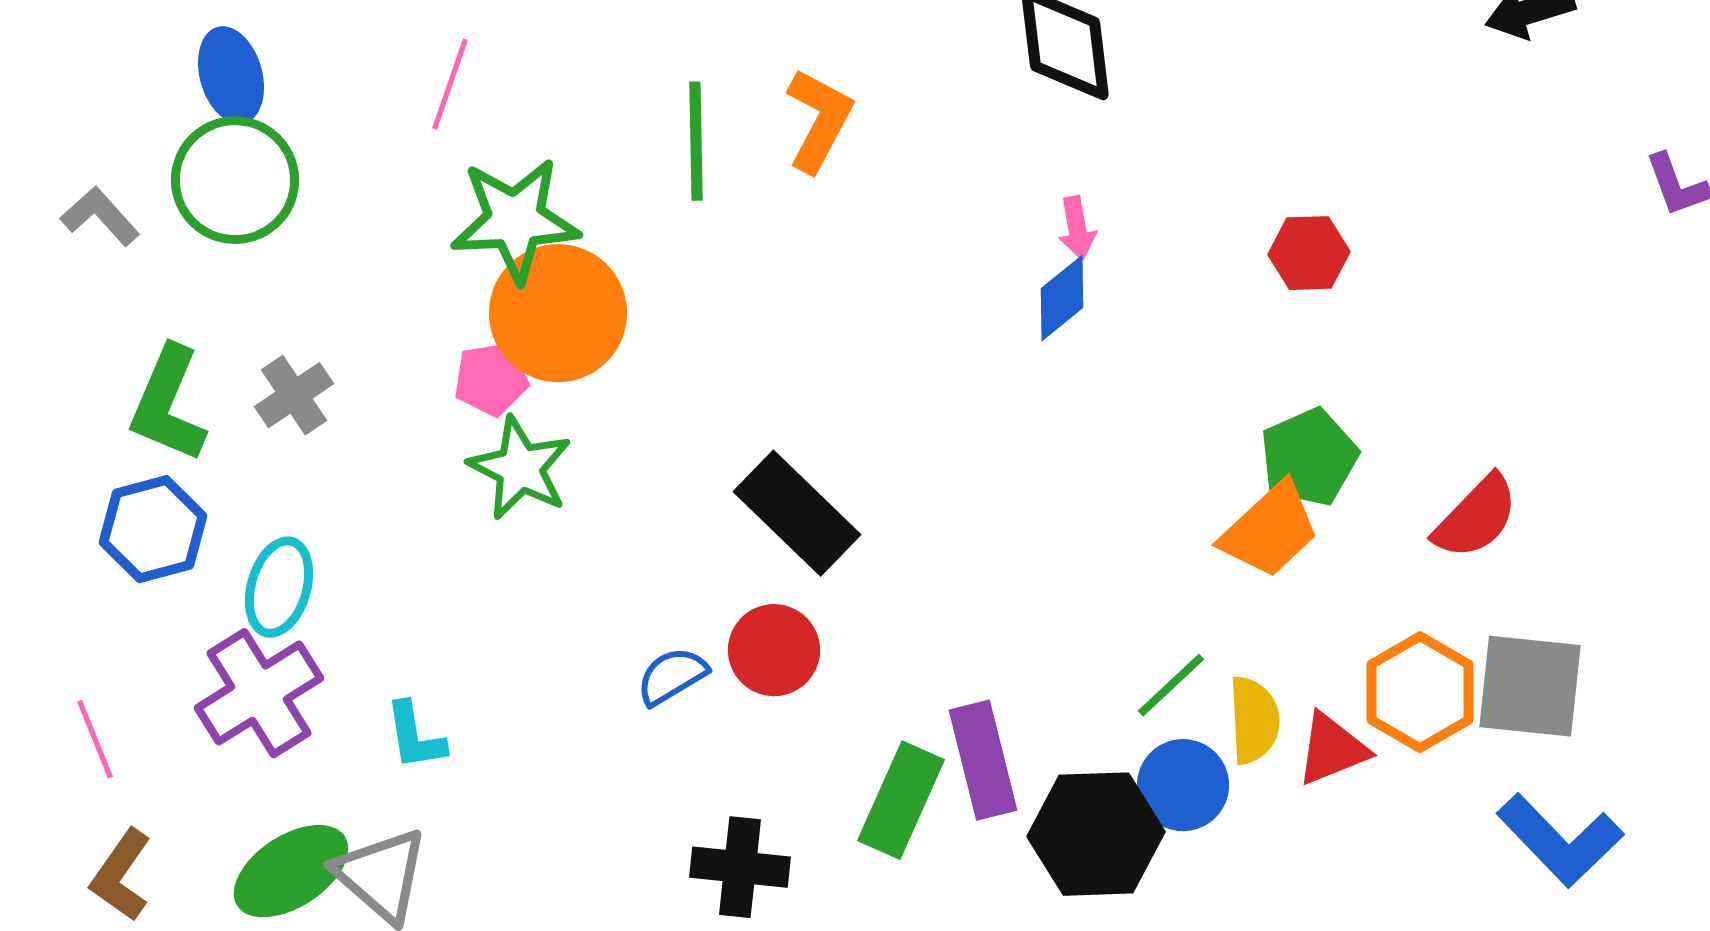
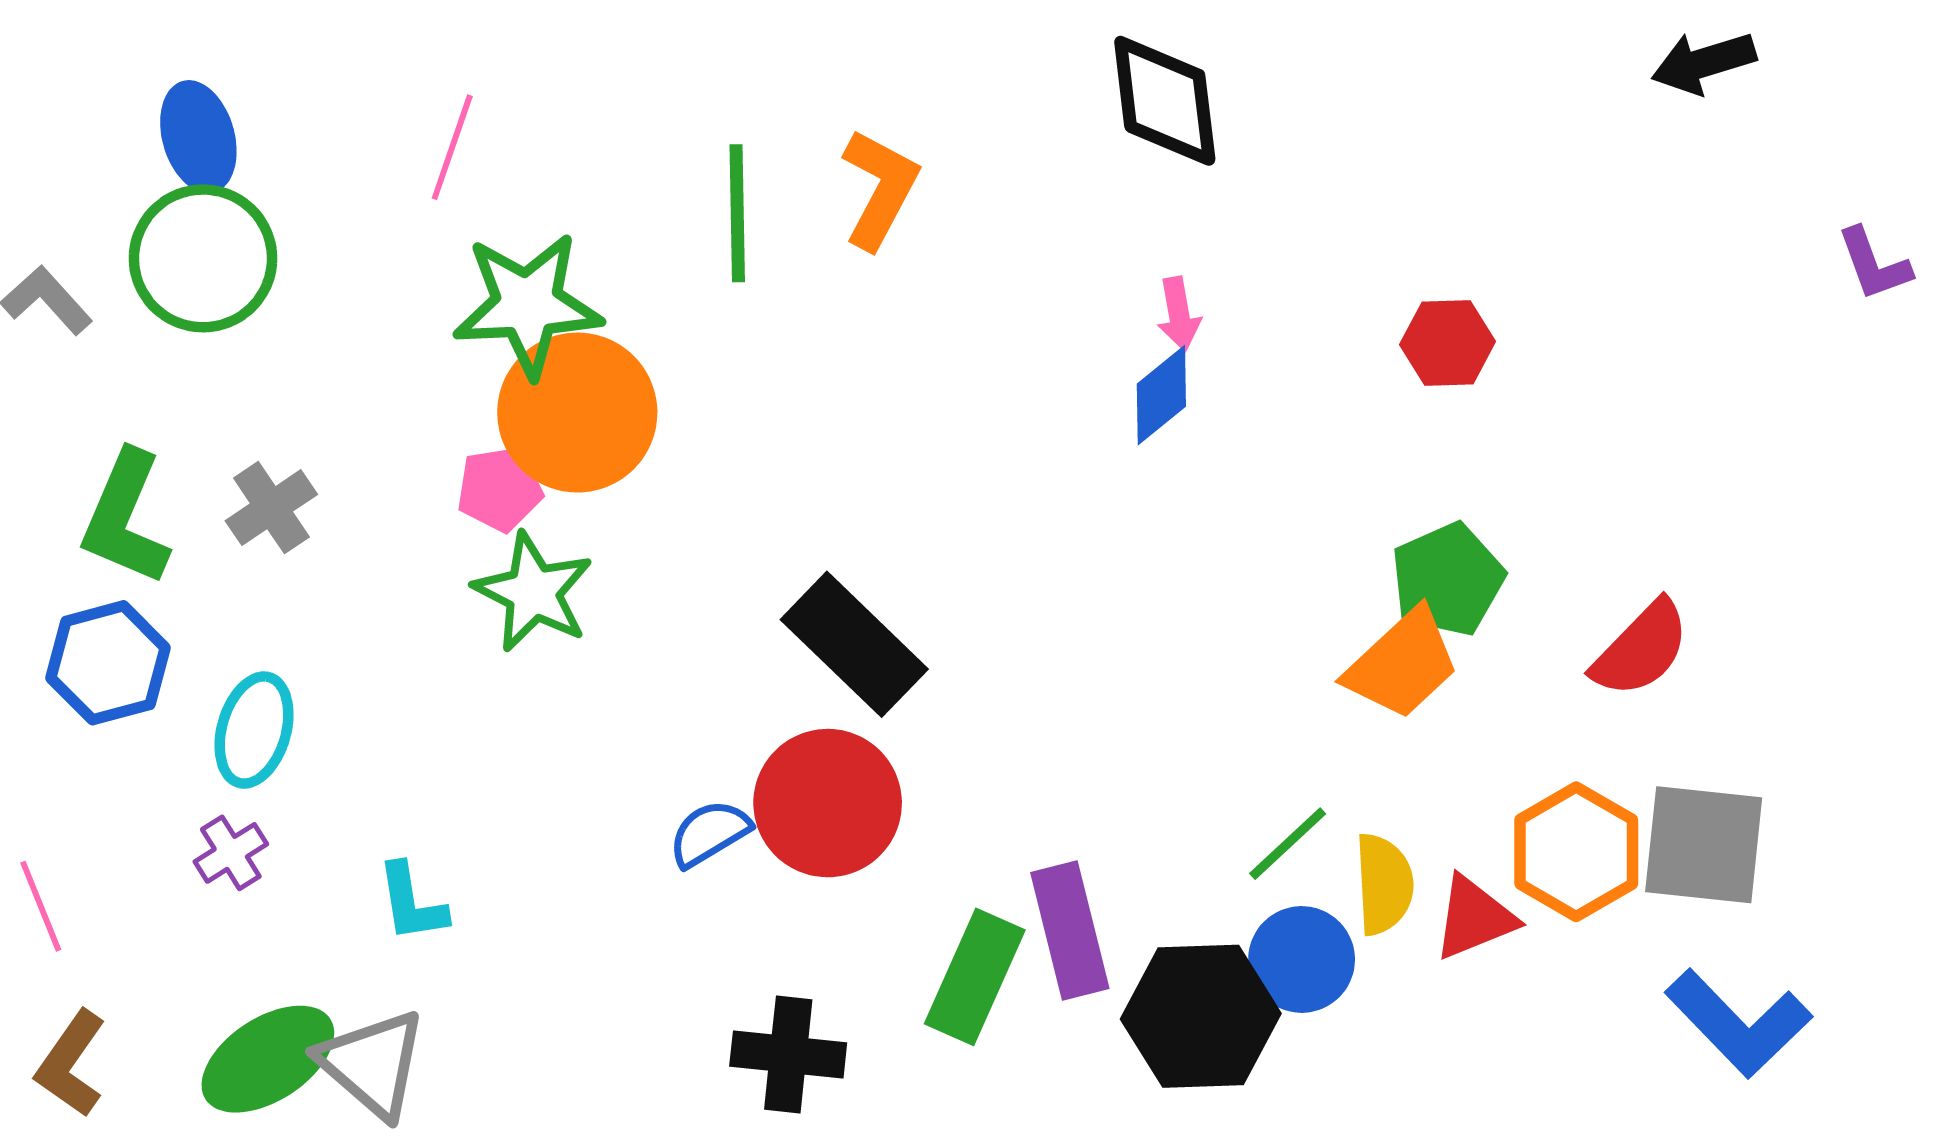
red circle: (774, 650) -> (828, 803), size x1.4
purple cross: (259, 693) -> (231, 853), size x0.5

